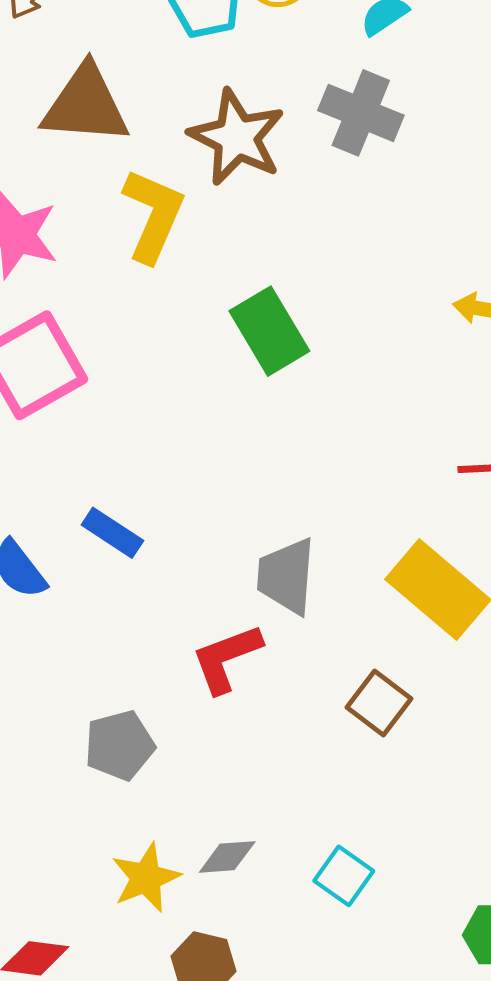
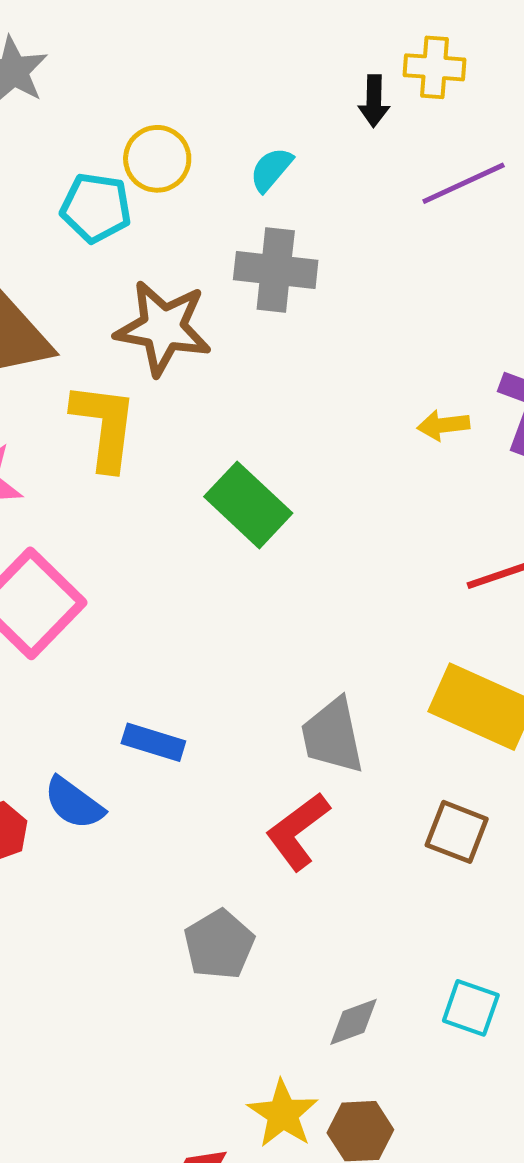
yellow star: (146, 878) -> (283, 1114), moved

